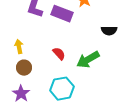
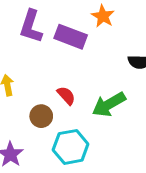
brown circle: (24, 68) -> (41, 116), moved

